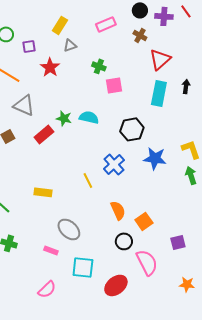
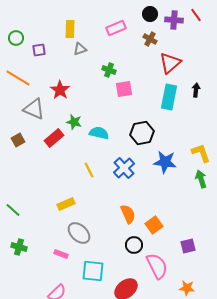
yellow rectangle: (60, 25) -> (70, 29), turned -30
red star: (50, 67) -> (60, 90), moved
cyan semicircle: (89, 117) -> (99, 133), moved
yellow line: (88, 180) -> (89, 170), moved
yellow rectangle: (43, 192) -> (66, 204), moved, turned -30
orange star: (187, 284) -> (187, 288), moved

